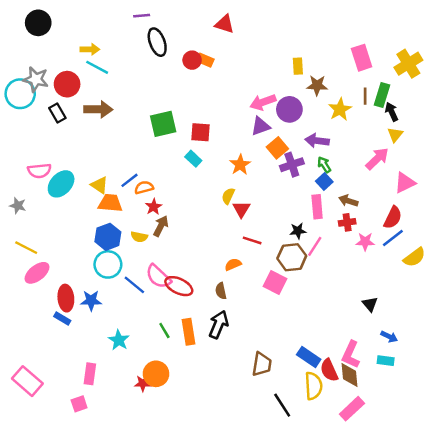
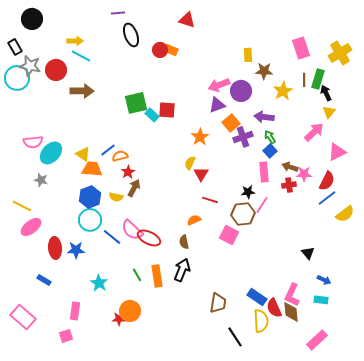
black rectangle: (57, 113) -> (15, 47), moved
cyan rectangle: (193, 159) -> (152, 115), moved
gray star: (18, 206) -> (41, 180), moved
pink star: (365, 242) -> (304, 174), moved
blue rectangle: (62, 319) -> (44, 280), moved
pink rectangle: (352, 409) -> (317, 340), moved

